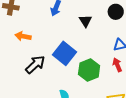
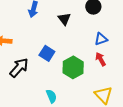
blue square: (65, 53) -> (47, 53), size x0.7

